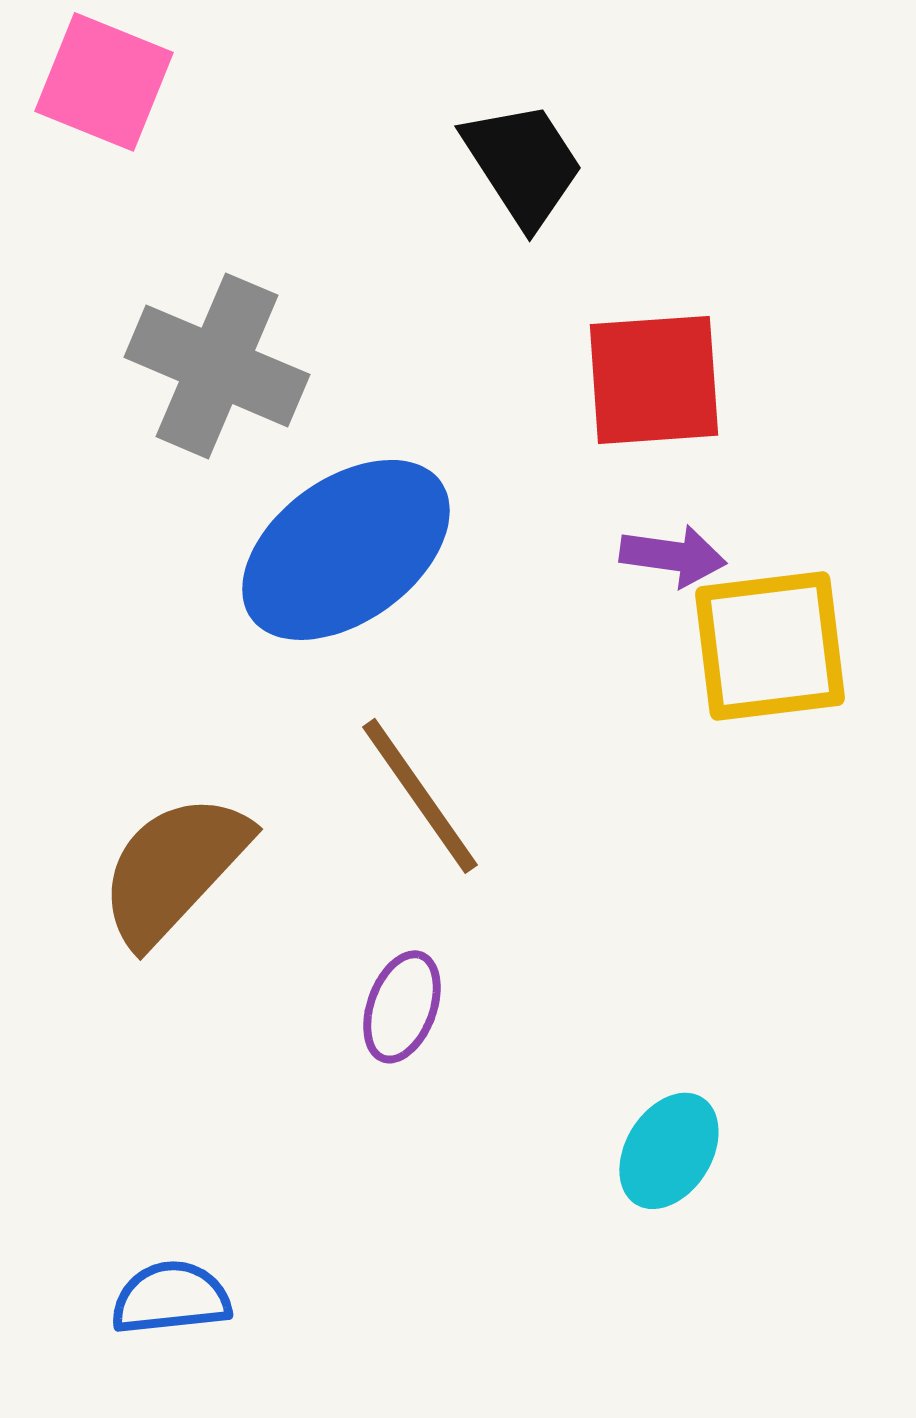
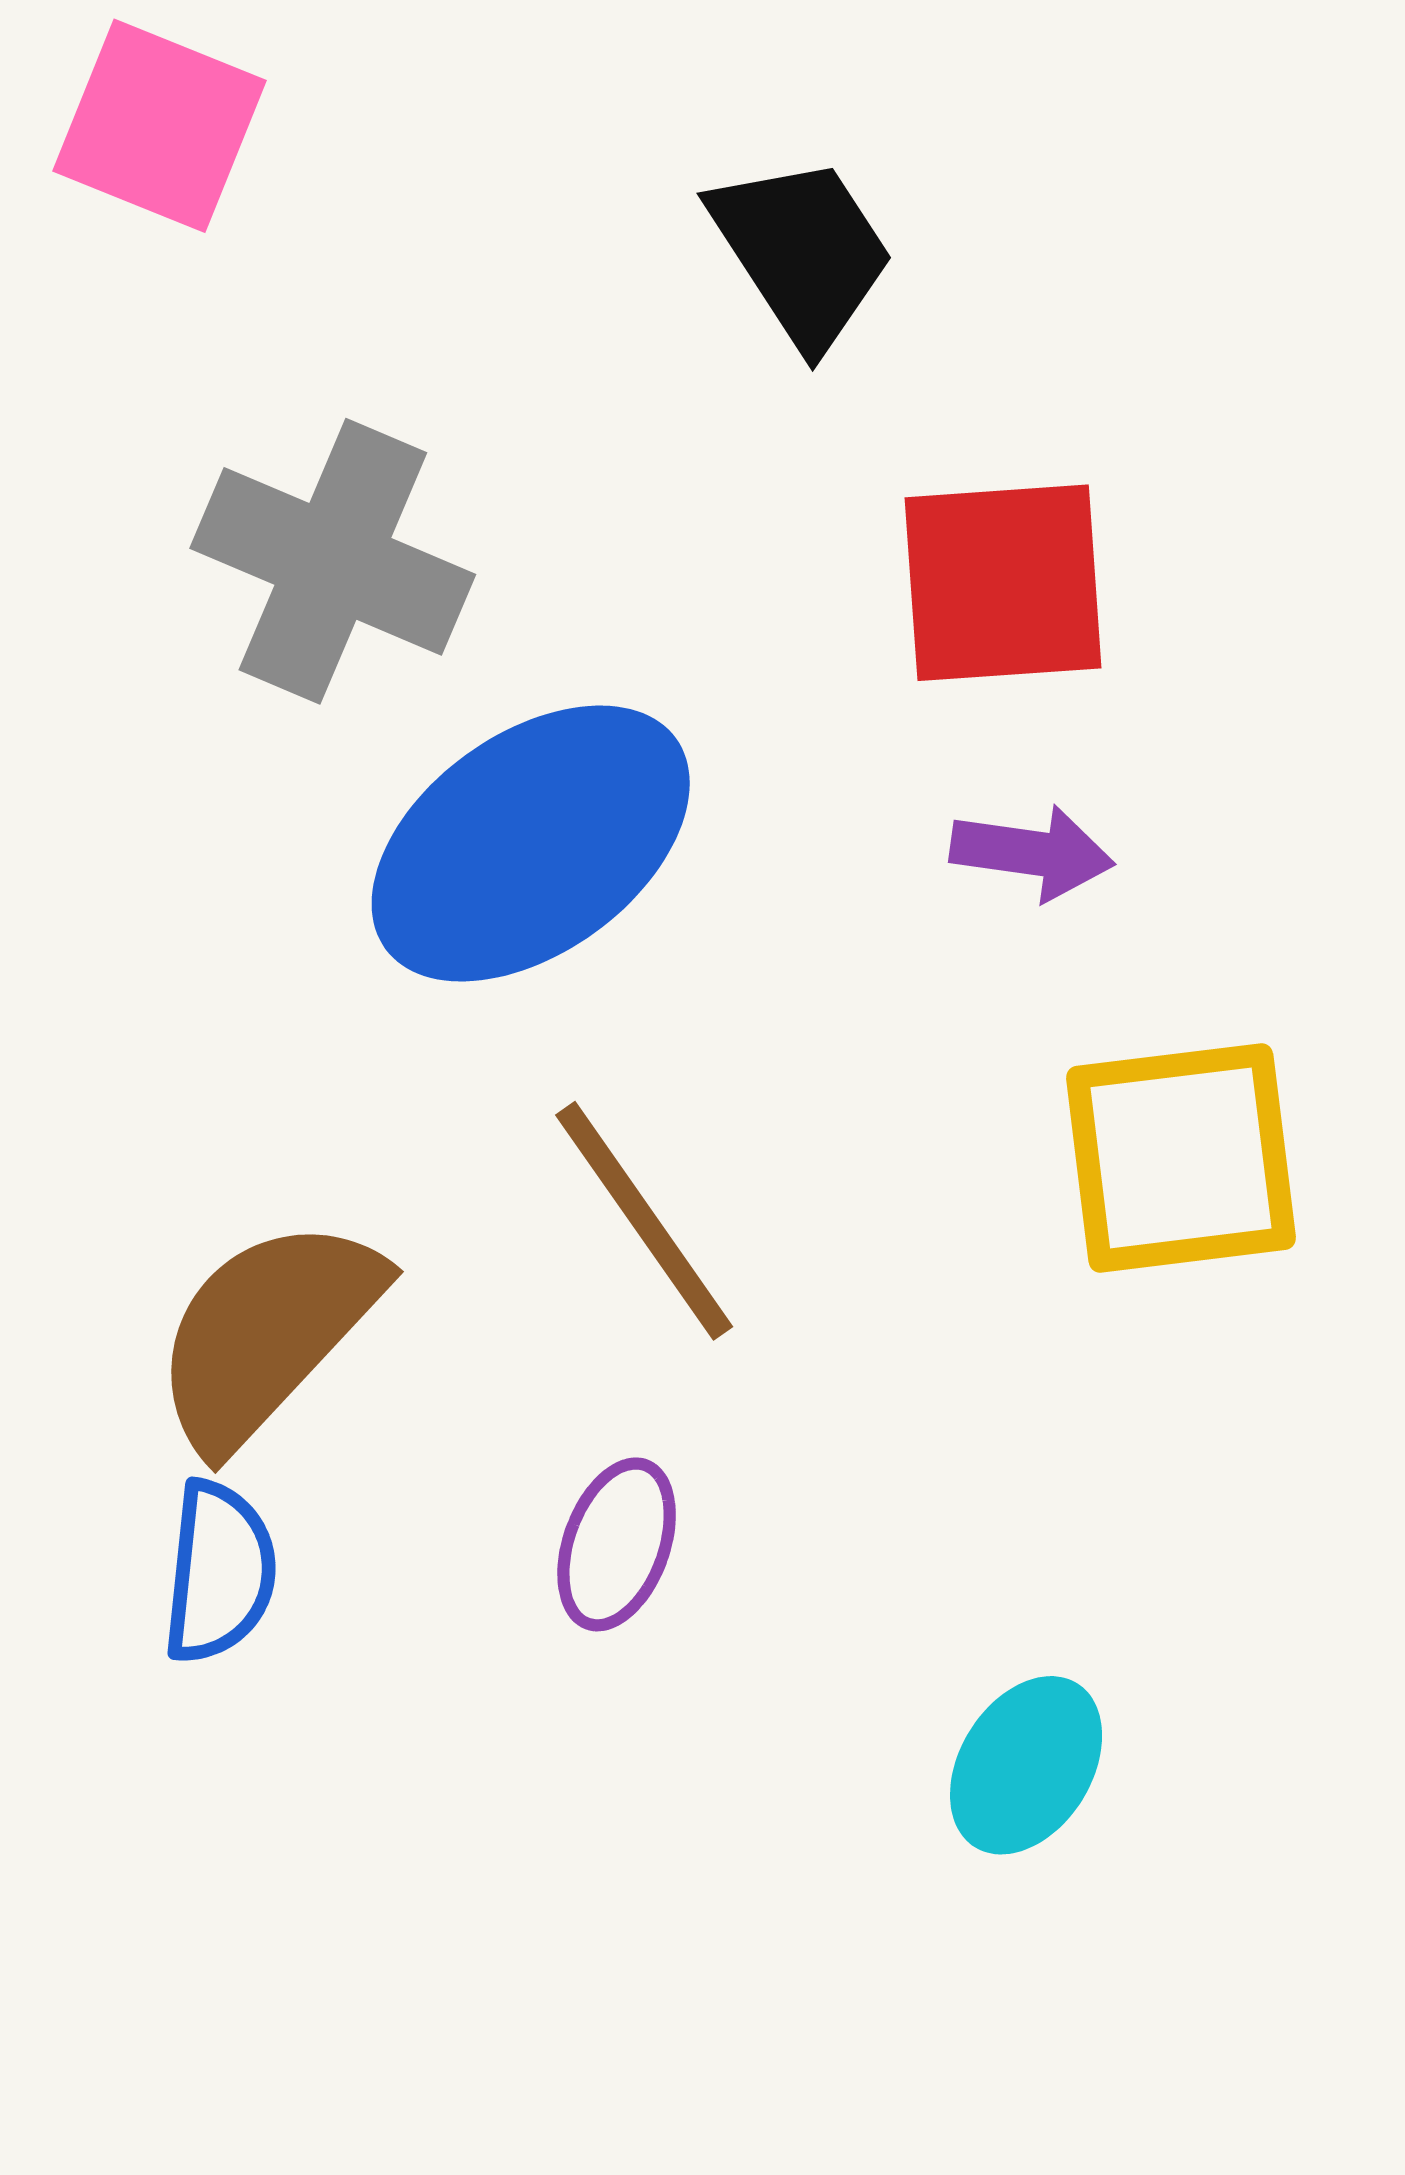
yellow square: (770, 646) -> (1181, 1158), moved
blue semicircle: (171, 1298) -> (219, 1572), moved, turned 102

